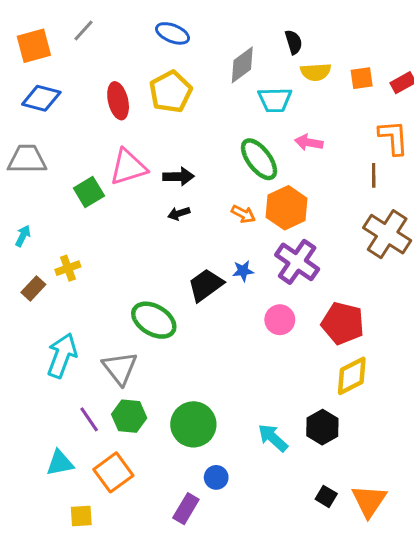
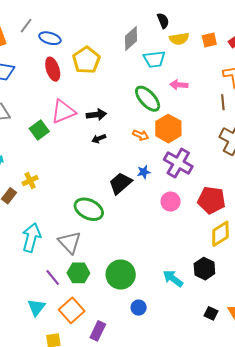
blue ellipse: (173, 33) -> (50, 38), moved
cyan triangle: (60, 463) -> (36, 307), turned -36
purple rectangle: (186, 509) -> (98, 331), moved

